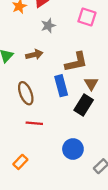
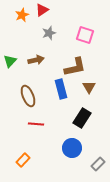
pink square: (87, 17) -> (85, 35), moved
black rectangle: (84, 105) -> (82, 118), moved

